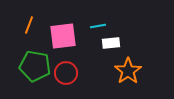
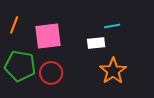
cyan line: (98, 26) -> (112, 26), moved

